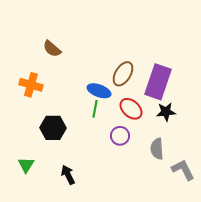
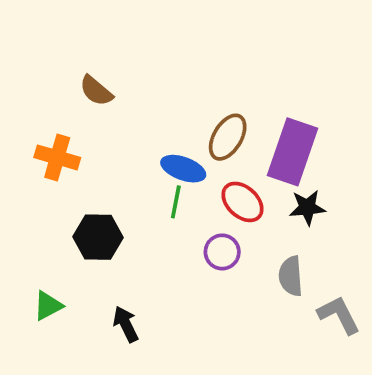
green triangle: (26, 165) -> (48, 306), turned 30

